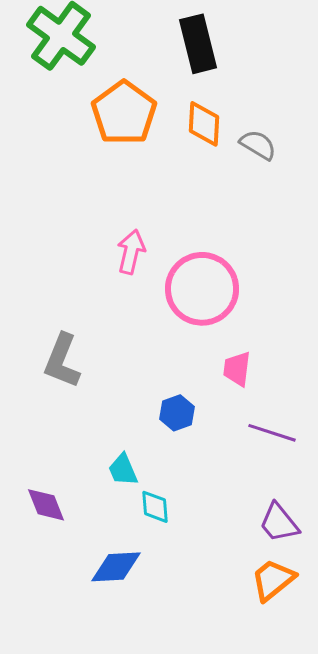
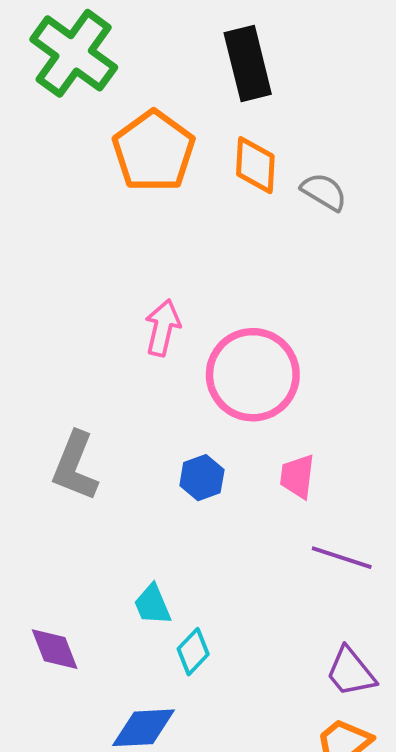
blue hexagon: (177, 413) -> (202, 478), moved
cyan diamond: (155, 507) -> (193, 652), turned 48

